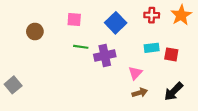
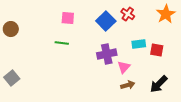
red cross: (152, 15) -> (128, 14), moved, turned 32
brown circle: (35, 31) -> (11, 29), moved
green line: (81, 47) -> (62, 43), moved
purple cross: (105, 56) -> (107, 54), moved

